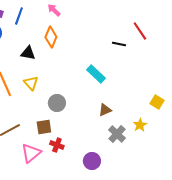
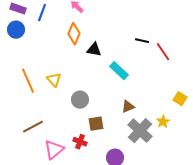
red line: (140, 31) -> (163, 52), moved
black triangle: (28, 53) -> (94, 50), moved
brown square: (44, 127) -> (96, 124), moved
gray cross: (117, 134) -> (140, 131), size x1.4

